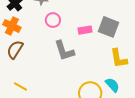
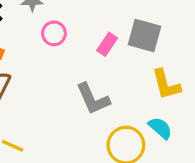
pink rectangle: (85, 30) -> (107, 44), turned -40
gray L-shape: (64, 51) -> (93, 99), moved

